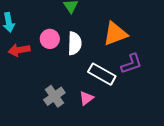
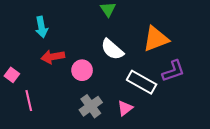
pink circle: (50, 39) -> (82, 70), moved
white semicircle: (75, 43) -> (112, 49), turned 130

